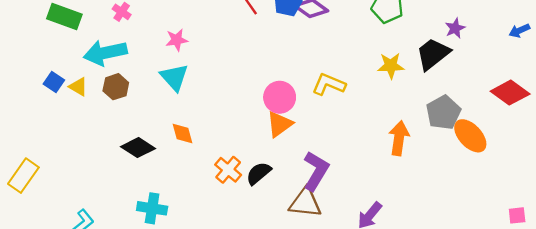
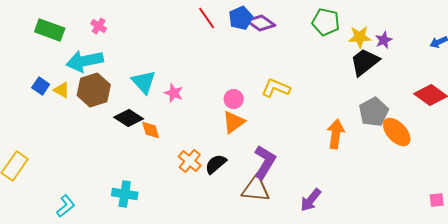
pink star: (177, 40) -> (174, 93), moved, turned 30
yellow star: (391, 66) -> (360, 37), moved
brown hexagon: (116, 87) -> (94, 90), size x1.5
pink circle: (280, 97) -> (234, 99), size x0.7
black diamond: (138, 148) -> (129, 118), moved

